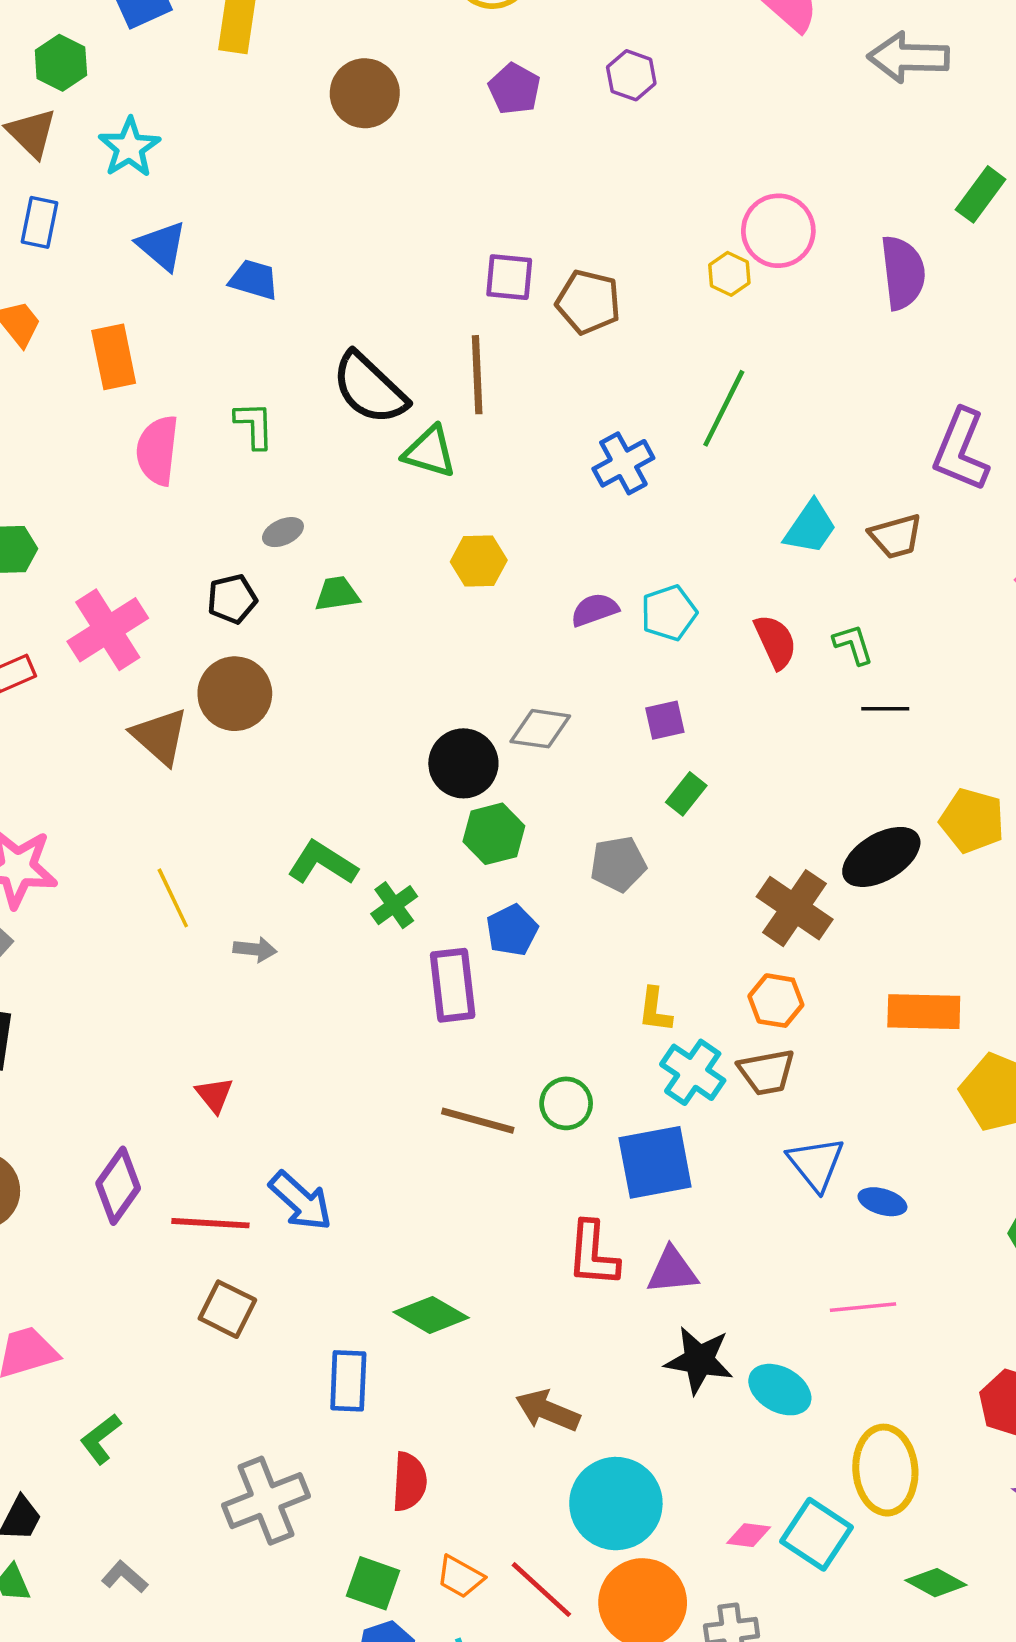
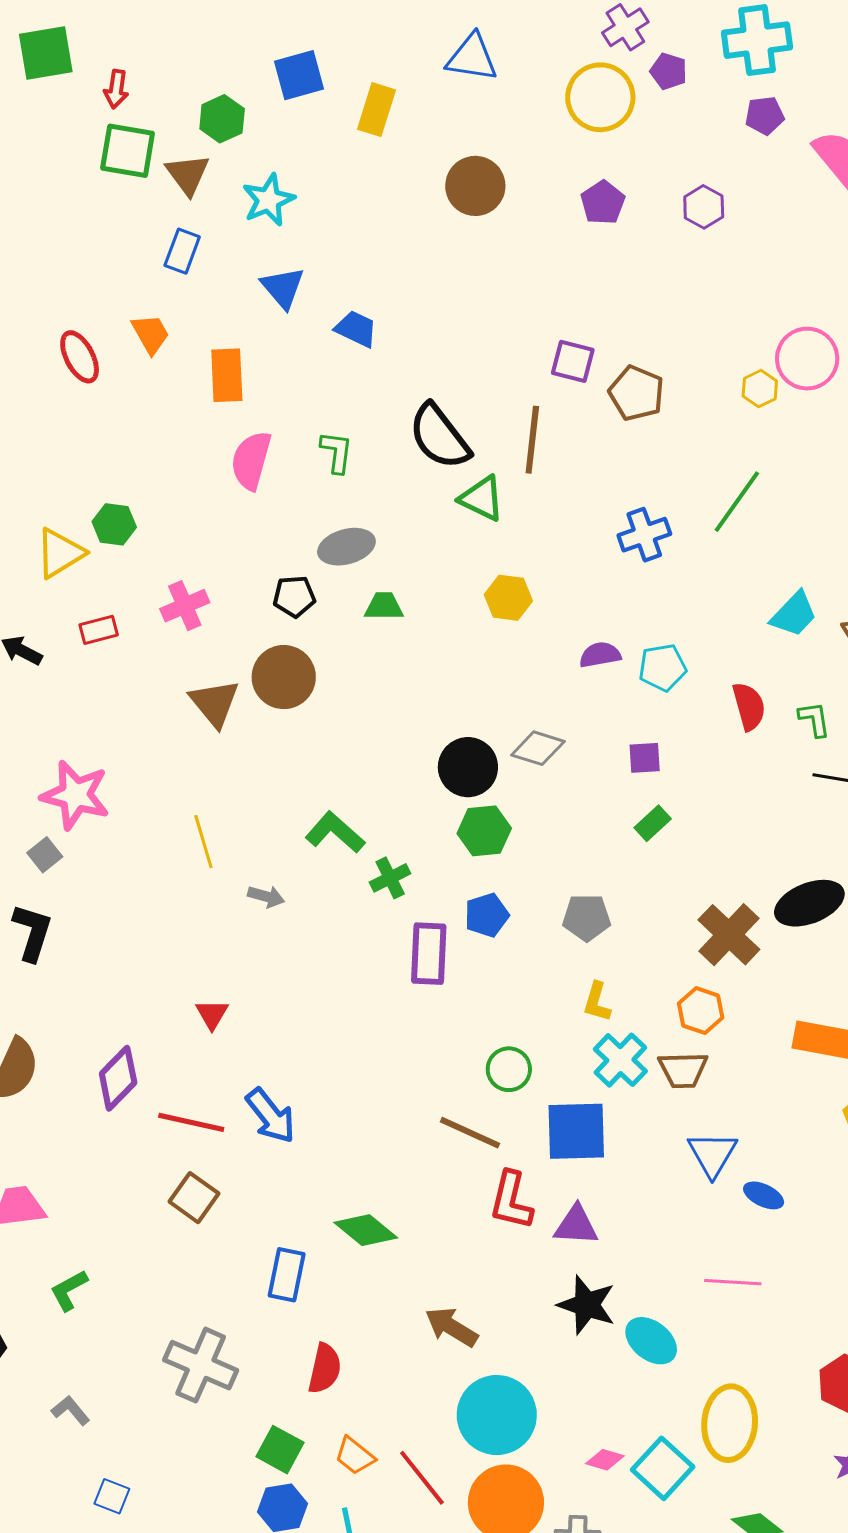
gray ellipse: (283, 532) -> (346, 547), size x1.6
pink cross: (108, 630) -> (185, 606), size x0.7
gray pentagon: (618, 864) -> (587, 917), moved
brown line: (478, 1121) -> (470, 1133), moved
gray cross: (266, 1501) -> (201, 1365), turned 36

